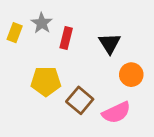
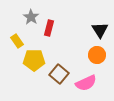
yellow rectangle: (15, 33) -> (17, 41), moved, turned -56
black triangle: (110, 43) -> (100, 30), moved

